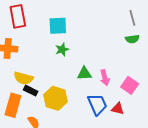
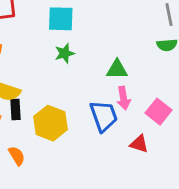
green triangle: (84, 74) -> (117, 69), moved
black rectangle: (31, 91) -> (15, 110), turned 56
blue trapezoid: (97, 104) -> (104, 116), moved

